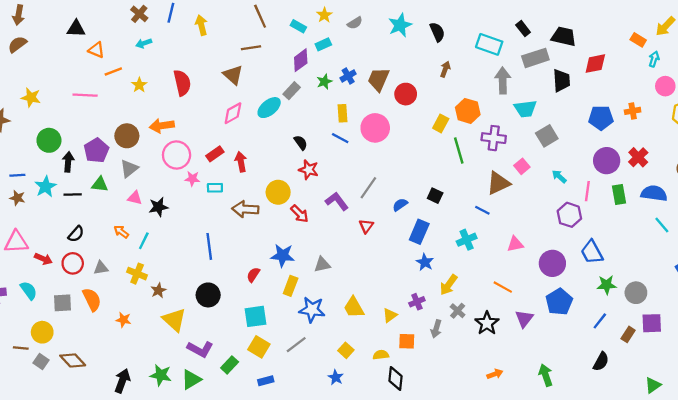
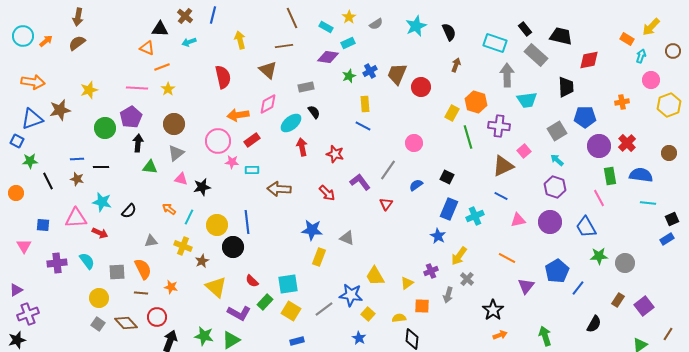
yellow arrow: (201, 25) -> (240, 40), moved
black triangle: (76, 29) -> (160, 29), moved
gray rectangle: (535, 58) -> (536, 55), turned 60
purple diamond: (301, 60) -> (328, 57), turned 45
black trapezoid: (561, 80) -> (566, 87), moved
yellow star: (139, 85) -> (168, 89), moved
gray rectangle: (292, 91) -> (306, 87), moved, turned 35
yellow star: (31, 97) -> (89, 90), turned -30
cyan ellipse: (269, 108) -> (291, 123), moved
blue pentagon: (601, 118) -> (585, 117), moved
orange arrow: (162, 126) -> (238, 115), moved
pink circle: (375, 128) -> (414, 143), moved, size x0.7
gray square: (547, 136) -> (557, 131), moved
black semicircle: (301, 143) -> (314, 112), moved
purple pentagon: (96, 150) -> (131, 117), moved
black arrow: (68, 162) -> (138, 143), moved
red arrow: (241, 162) -> (302, 147), moved
cyan star: (46, 187) -> (102, 202), moved, turned -30
pink line: (587, 191) -> (599, 198), moved, turned -36
yellow circle: (278, 192) -> (217, 225), moved
black line: (73, 195) -> (101, 167), moved
blue line: (482, 210) -> (501, 196), moved
purple hexagon: (569, 215) -> (555, 187), moved
cyan line: (662, 225) -> (648, 203), turned -42
blue rectangle: (419, 232) -> (449, 209), moved
red circle: (73, 263) -> (157, 317), moved
purple circle: (552, 263) -> (550, 222), moved
gray triangle: (322, 264) -> (347, 238), turned 35
red semicircle: (253, 275) -> (252, 281), moved, turned -80
black circle: (208, 295) -> (233, 247), moved
blue star: (312, 310) -> (351, 295), moved
blue line: (600, 321) -> (578, 288), moved
black star: (487, 323) -> (493, 310), moved
purple square: (652, 323) -> (644, 306), moved, turned -36
brown line: (21, 348) -> (141, 293), moved
green rectangle: (230, 365) -> (265, 302), moved

